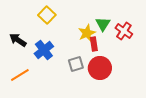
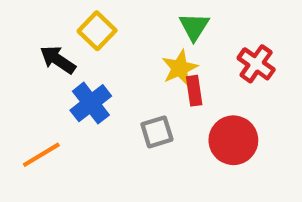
green triangle: (103, 24) -> (194, 27), moved
black arrow: (18, 40) -> (58, 60), moved
red circle: (100, 68) -> (233, 140), moved

